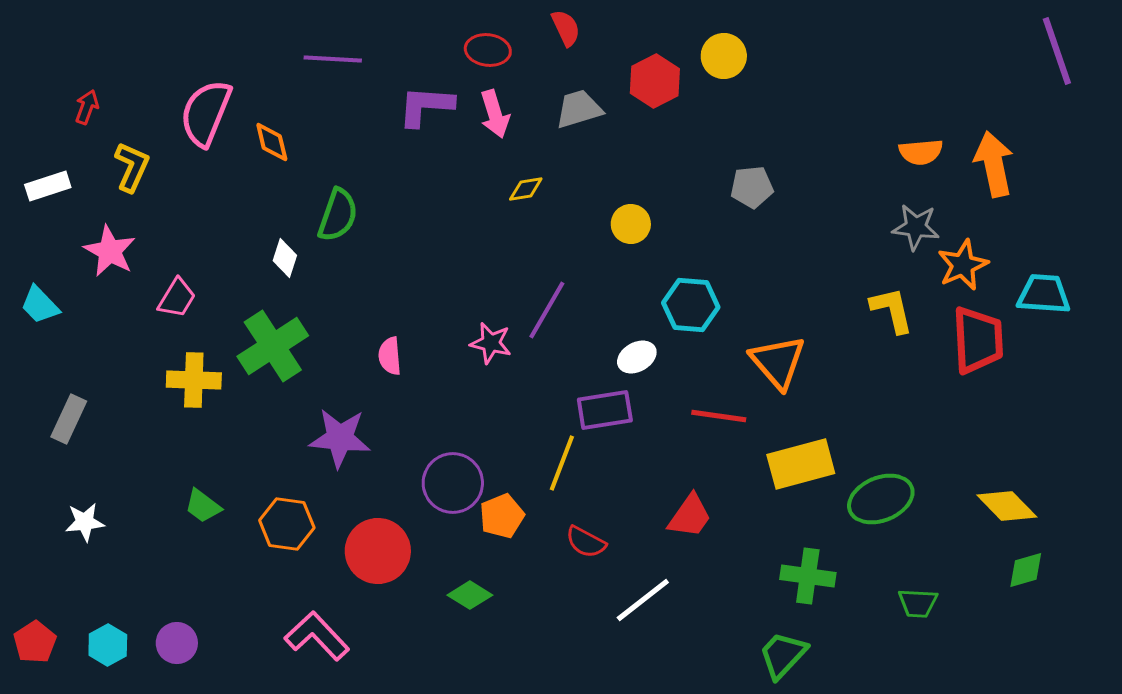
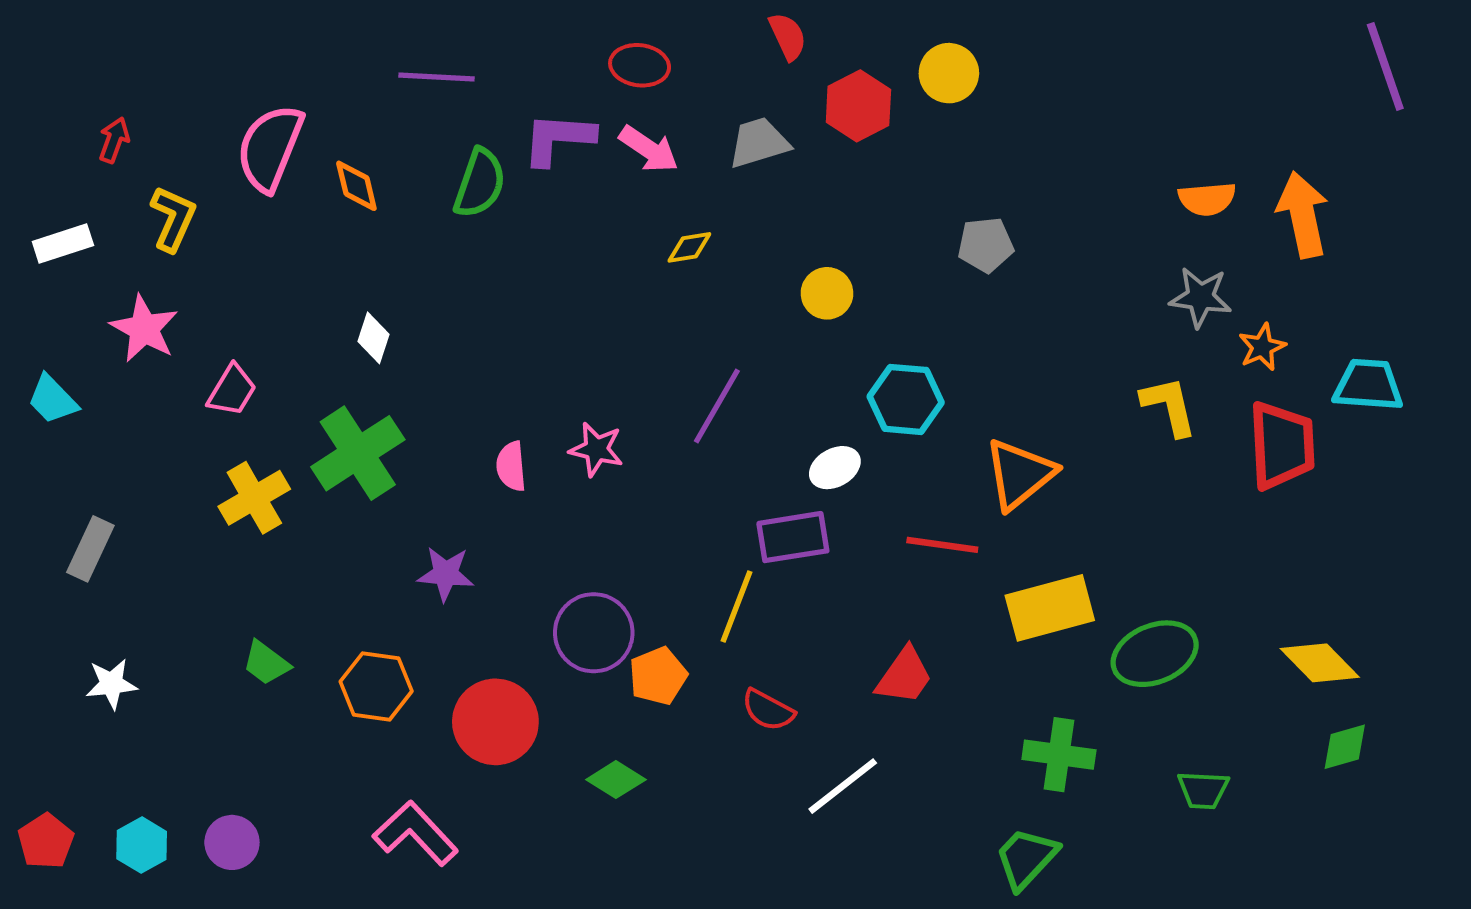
red semicircle: (566, 28) -> (788, 36), moved
pink arrow: (495, 114) -> (649, 149), turned -39
green semicircle: (338, 215) -> (480, 183), moved
orange star: (963, 265) -> (1262, 347), size x0.7
pink star: (491, 343) -> (596, 449), moved
orange triangle: (778, 362) -> (1020, 474), turned 32
yellow cross: (194, 380) -> (254, 498), turned -32
purple star: (340, 438) -> (446, 574), size x0.7

